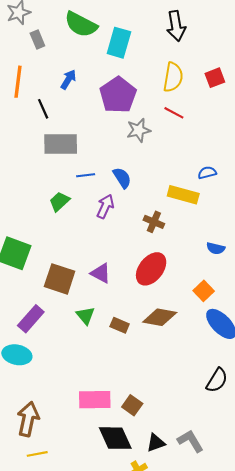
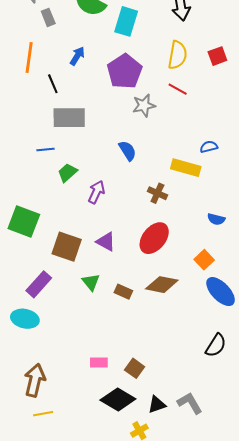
blue line: (86, 175) -> (45, 149), moved
purple arrow: (105, 206) -> (96, 192), moved
pink rectangle: (95, 400) -> (99, 362), size x0.6
black diamond: (115, 438) -> (118, 399), turned -36

